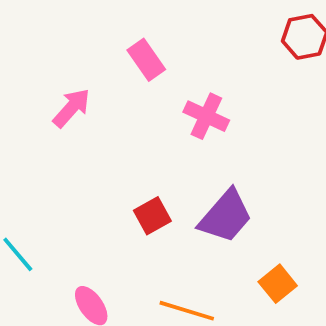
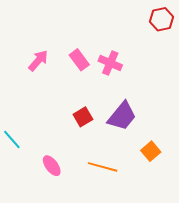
pink rectangle: (146, 60) -> (79, 60), moved

